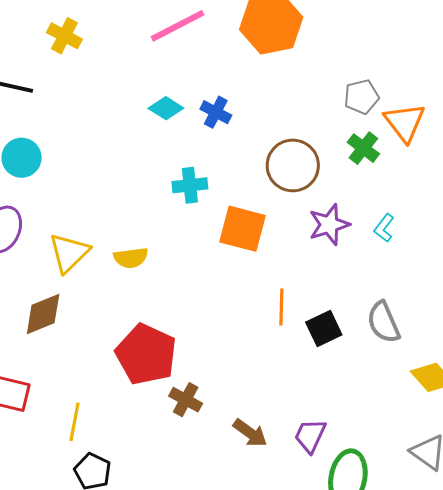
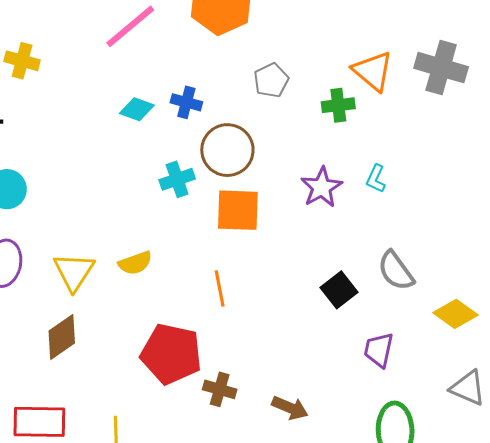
gray pentagon: (361, 97) -> (271, 80), moved
green cross: (363, 148) -> (338, 105), turned -32
brown circle: (293, 165) -> (227, 150), moved
orange line: (281, 307) -> (220, 288), moved
purple trapezoid: (310, 436) -> (379, 350), moved

